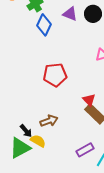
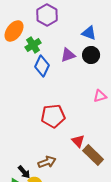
purple triangle: (70, 14) -> (68, 55), turned -42
red triangle: (89, 100) -> (78, 141), moved

